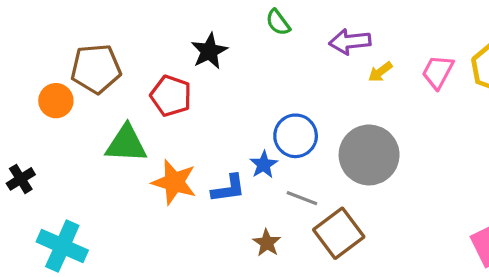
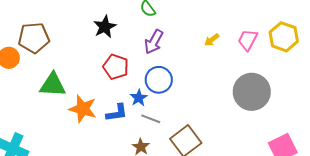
purple arrow: (350, 42) -> (154, 42), moved, turned -55
red pentagon: (171, 96) -> (116, 67), moved
gray circle: (369, 155) -> (252, 92), moved
gray line: (302, 198) -> (151, 119), moved

